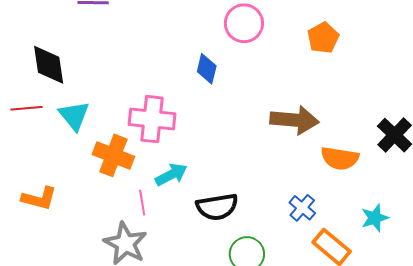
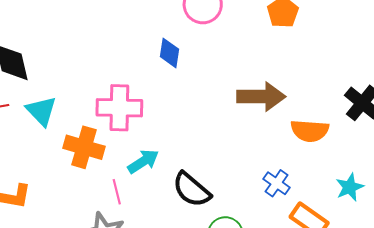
black semicircle: (217, 207) -> (192, 190), turned 54

